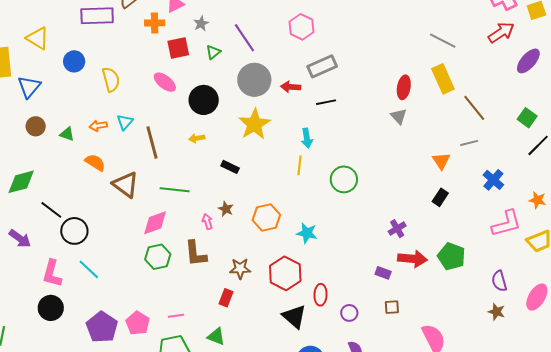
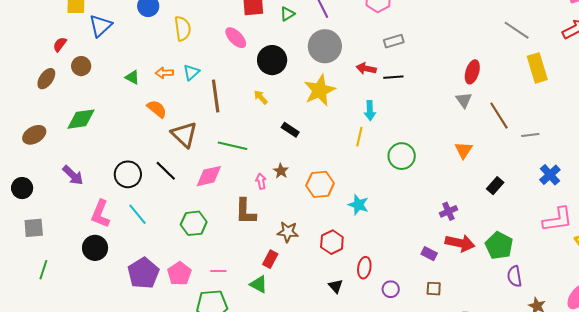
gray rectangle: (322, 66) -> (394, 41), size x0.7
yellow rectangle: (443, 79) -> (537, 68), moved
red arrow: (291, 87) -> (366, 69), moved
brown line: (474, 108) -> (499, 116), moved
brown circle: (36, 126) -> (81, 66), moved
yellow arrow: (197, 138) -> (261, 97), turned 49
orange triangle: (441, 161) -> (464, 150), moved
black line: (51, 210) -> (166, 171), moved
green hexagon: (158, 257) -> (194, 223), moved
red hexagon: (285, 273) -> (332, 242), size x0.7
purple semicircle: (499, 281) -> (515, 276), moved
black triangle: (294, 317) -> (336, 286), size x0.6
green triangle: (216, 336) -> (259, 284), moved

